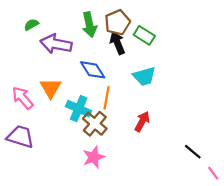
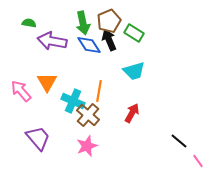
green semicircle: (31, 25) -> (29, 23), turned 40
blue diamond: (93, 70) -> (89, 45), moved
purple trapezoid: (20, 137) -> (38, 138), moved, turned 32

